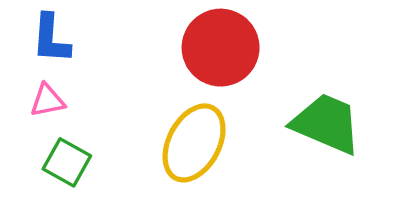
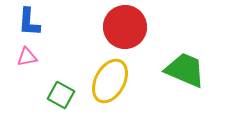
green square: (67, 162) -> (61, 95), moved

